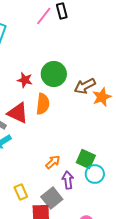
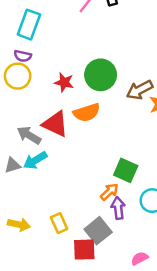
orange semicircle: (43, 104) -> (87, 113), turned 65
green square: (86, 159) -> (126, 170), moved
orange arrow: (53, 162) -> (109, 192), moved

